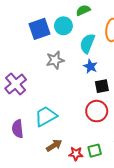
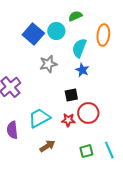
blue square: (40, 29) -> (33, 34), turned -30
black square: (102, 86) -> (71, 95), moved
red star: (76, 154) -> (68, 120), moved

